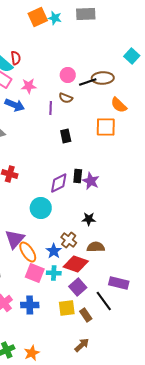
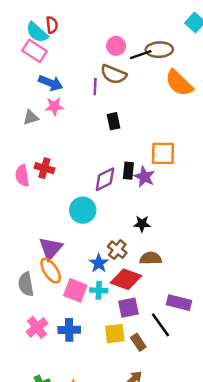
pink star: (29, 86) -> (54, 106), moved
brown semicircle: (66, 98) -> (114, 74), size x1.5
orange semicircle: (119, 105) -> (179, 83), size x1.4
orange square: (106, 127) -> (163, 153), moved
orange ellipse: (28, 252) -> (51, 271), moved
purple square: (78, 287) -> (128, 308), turned 30

